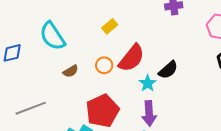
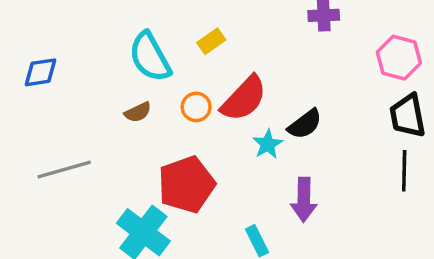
cyan semicircle: (52, 36) -> (150, 57), moved
purple arrow: (149, 113) -> (304, 200), moved

